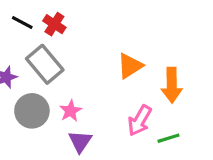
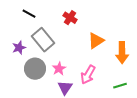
red cross: (54, 24) -> (70, 18), moved
pink arrow: (140, 121) -> (88, 75), moved

